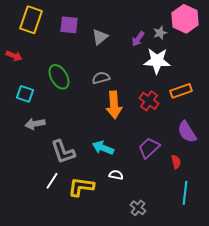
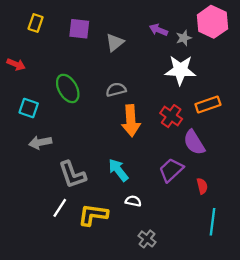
yellow rectangle: (31, 20) -> (36, 23), size x0.6
purple arrow: (138, 39) -> (158, 30), moved, turned 77
purple semicircle: (187, 132) -> (194, 142), moved
cyan arrow: (103, 148) -> (118, 170), turned 30
gray cross: (138, 208) -> (147, 239), moved

